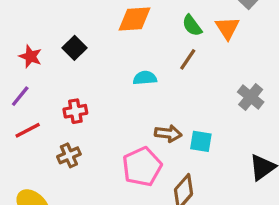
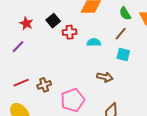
red cross: (75, 111) -> (70, 32), moved
red line: (28, 130) -> (21, 83), moved
cyan square: (201, 141) -> (123, 55), moved
pink pentagon: (142, 167) -> (73, 100), moved

